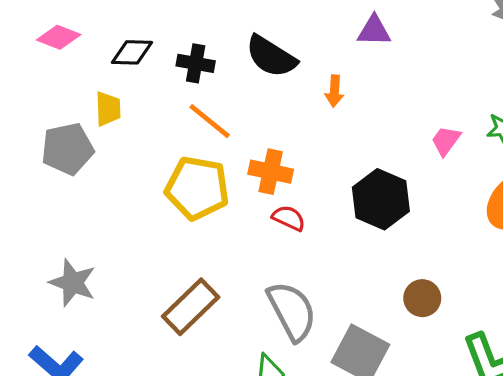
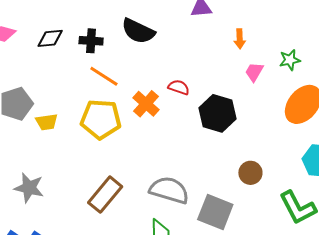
orange arrow: (334, 91) -> (240, 39), moved
yellow trapezoid: (108, 109) -> (47, 122), moved, turned 90
orange cross: (271, 172) -> (146, 104), turned 36
red semicircle: (289, 218) -> (179, 87), moved
gray semicircle: (292, 311) -> (169, 190), turned -39

